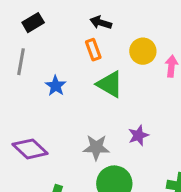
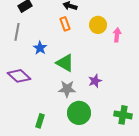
green triangle: (110, 84) -> (65, 63), moved
purple diamond: (30, 149) -> (19, 76), moved

